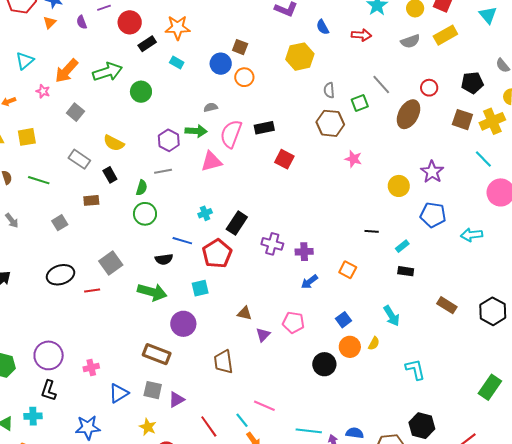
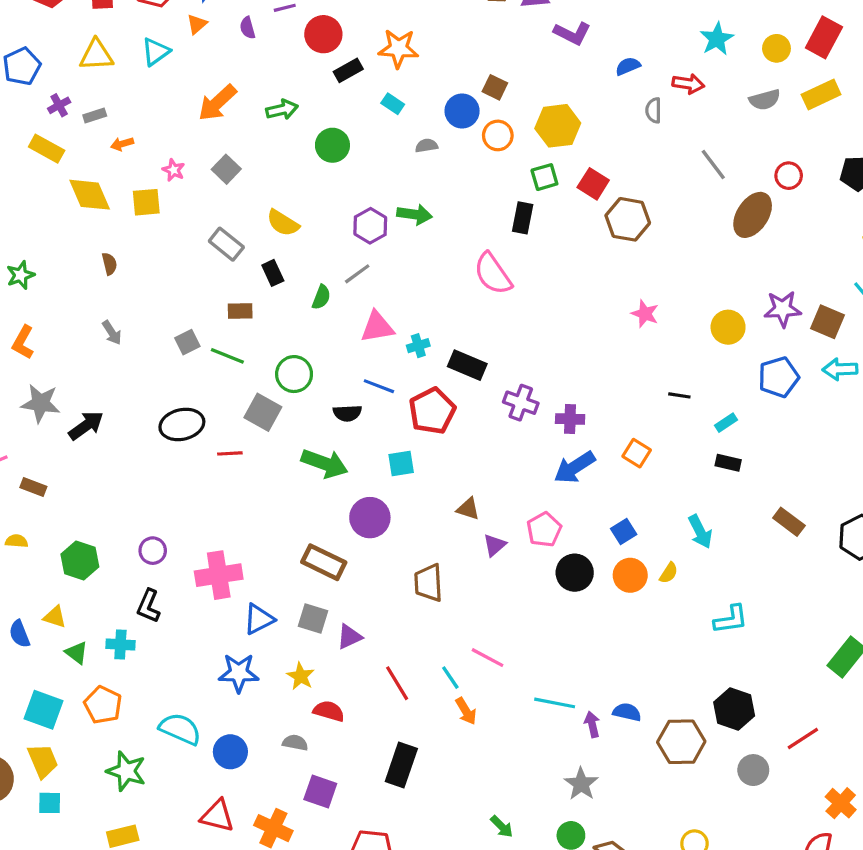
blue semicircle: (323, 27) -> (628, 66), turned 91
yellow hexagon: (300, 57) -> (558, 126), moved
cyan triangle: (25, 61) -> (156, 52), moved
green arrow: (107, 72) -> (282, 110), size x0.7
gray semicircle: (329, 90) -> (654, 110), moved
pink star: (43, 91) -> (174, 170), moved
green square: (360, 103) -> (544, 177), moved
gray semicircle: (211, 107) -> (427, 146), moved
brown square: (462, 120) -> (828, 322), moved
black rectangle: (264, 128) -> (523, 218), turned -72
pink semicircle: (231, 134) -> (493, 274), moved, turned -60
red square: (284, 159) -> (593, 184), moved
pink star: (353, 159) -> (645, 314), moved
pink triangle: (211, 161) -> (377, 327), moved
gray line: (163, 171) -> (357, 274), turned -30
purple star: (432, 172) -> (783, 309), turned 30
green line: (39, 180) -> (227, 356), moved
green circle: (145, 214) -> (294, 374), moved
blue pentagon: (433, 215) -> (779, 377), turned -30
black rectangle: (237, 223) -> (467, 365), turned 75
cyan arrow: (472, 235) -> (840, 369), moved
gray square: (111, 263) -> (263, 412), turned -30
blue arrow: (309, 282) -> (575, 467), size x1.5
pink pentagon: (293, 322) -> (544, 530), turned 30
purple circle: (49, 355) -> (153, 551), size x0.6
black circle: (324, 364) -> (575, 573), moved
pink cross: (91, 368) -> (219, 575), size x1.8
cyan L-shape: (415, 369) -> (731, 619), turned 90
blue star: (88, 427) -> (239, 673), moved

